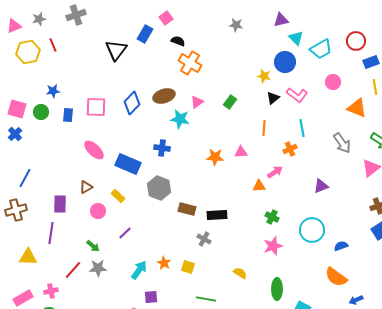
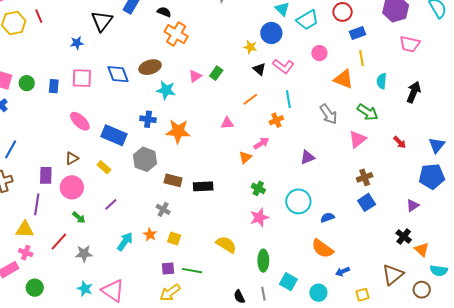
blue star: (53, 91) -> (77, 43), moved
black triangle: (273, 98) -> (259, 69), turned -40
pink triangle: (197, 102) -> (195, 76), moved
blue diamond: (132, 103) -> (118, 74), turned -65
orange line: (264, 128) -> (250, 99), turned 49
orange star: (215, 157) -> (178, 131), moved, size x1.4
orange triangle: (259, 186) -> (245, 157), turned -40
pink circle: (98, 211) -> (72, 187), moved, size x1.5
gray cross: (204, 239) -> (163, 209), moved
yellow triangle: (28, 257) -> (25, 229), moved
gray star: (98, 268) -> (84, 254), moved
yellow semicircle: (240, 273) -> (226, 245), size x1.5
pink cross: (51, 291) -> (26, 253), moved, turned 32
purple square: (151, 297) -> (168, 269), moved

